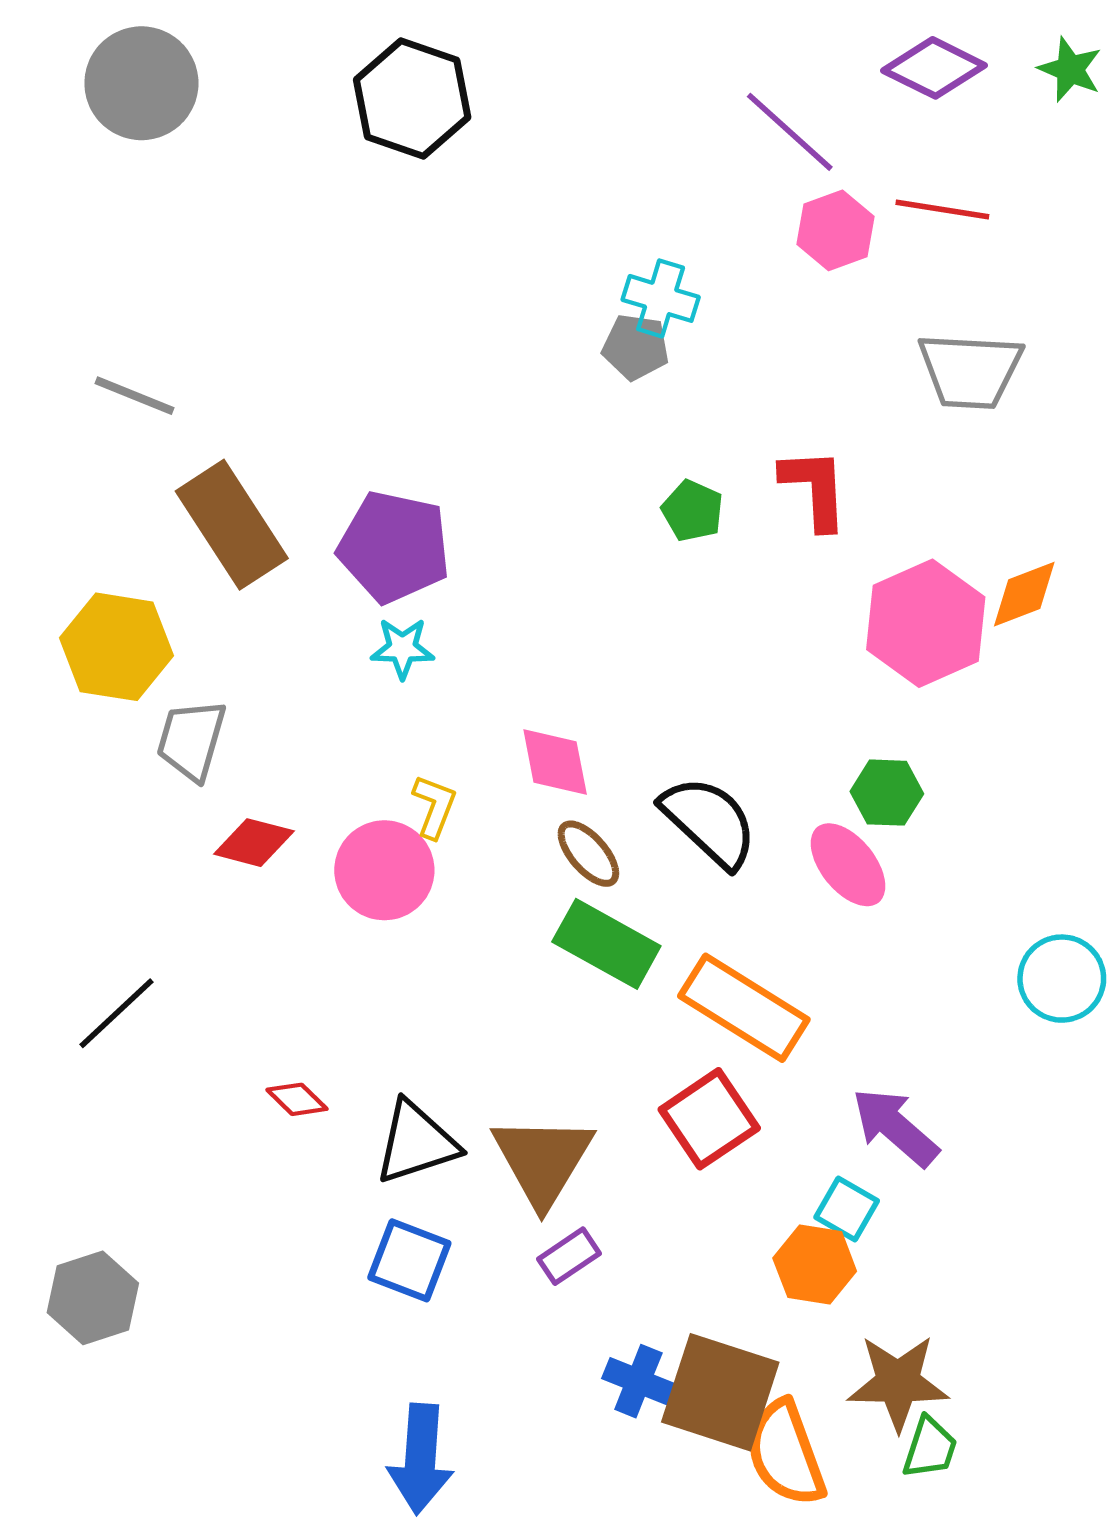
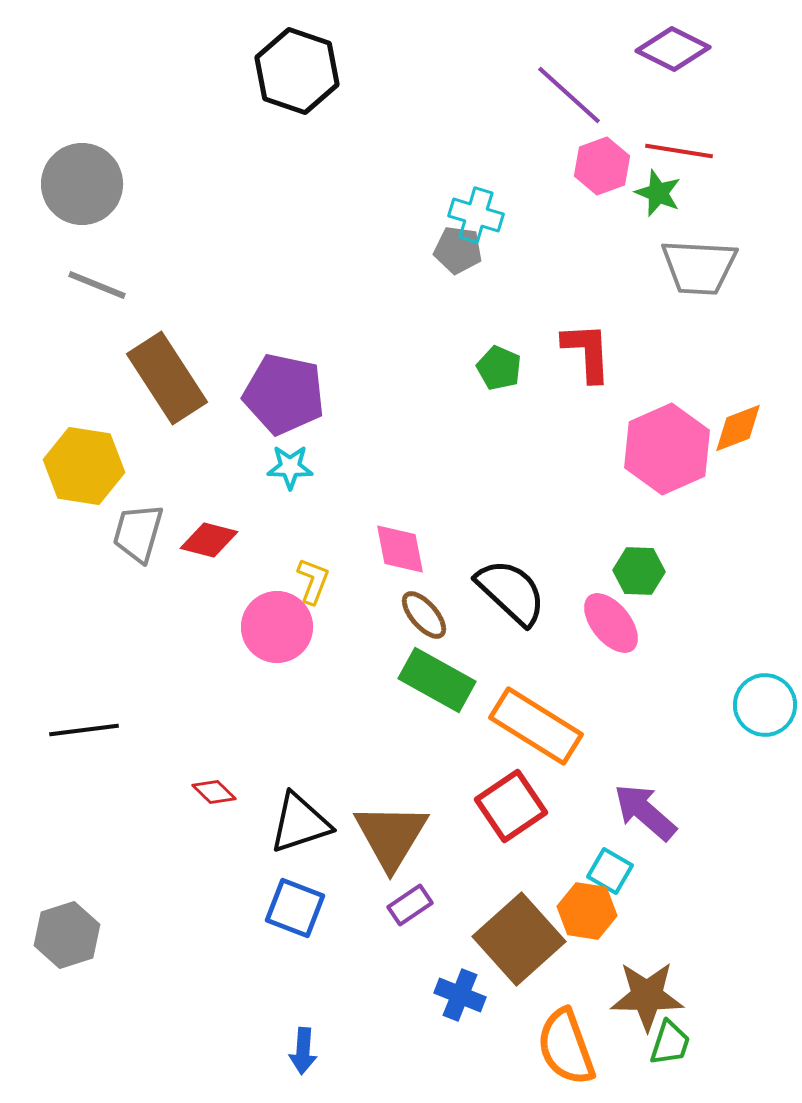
green star: (1070, 69) -> (658, 193), moved
gray circle: (141, 83) -> (82, 184), moved
red diamond: (254, 843) -> (209, 540), moved
black line: (116, 1013) -> (84, 730), turned 36
brown square: (720, 1392) -> (519, 939), moved, turned 30
blue arrow: (420, 1459) -> (303, 1051), size x0.6

